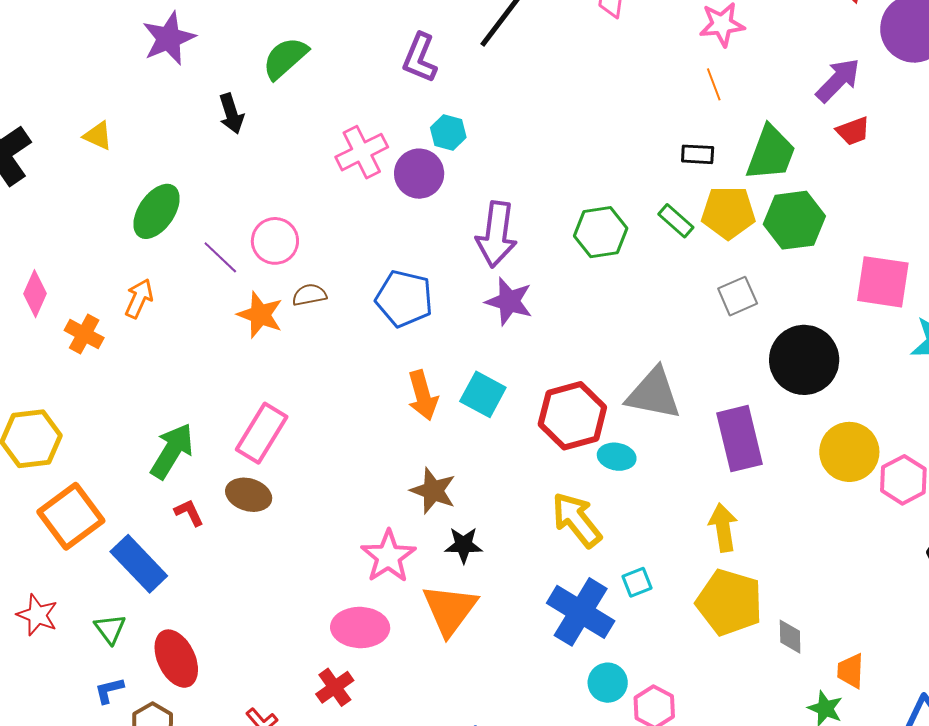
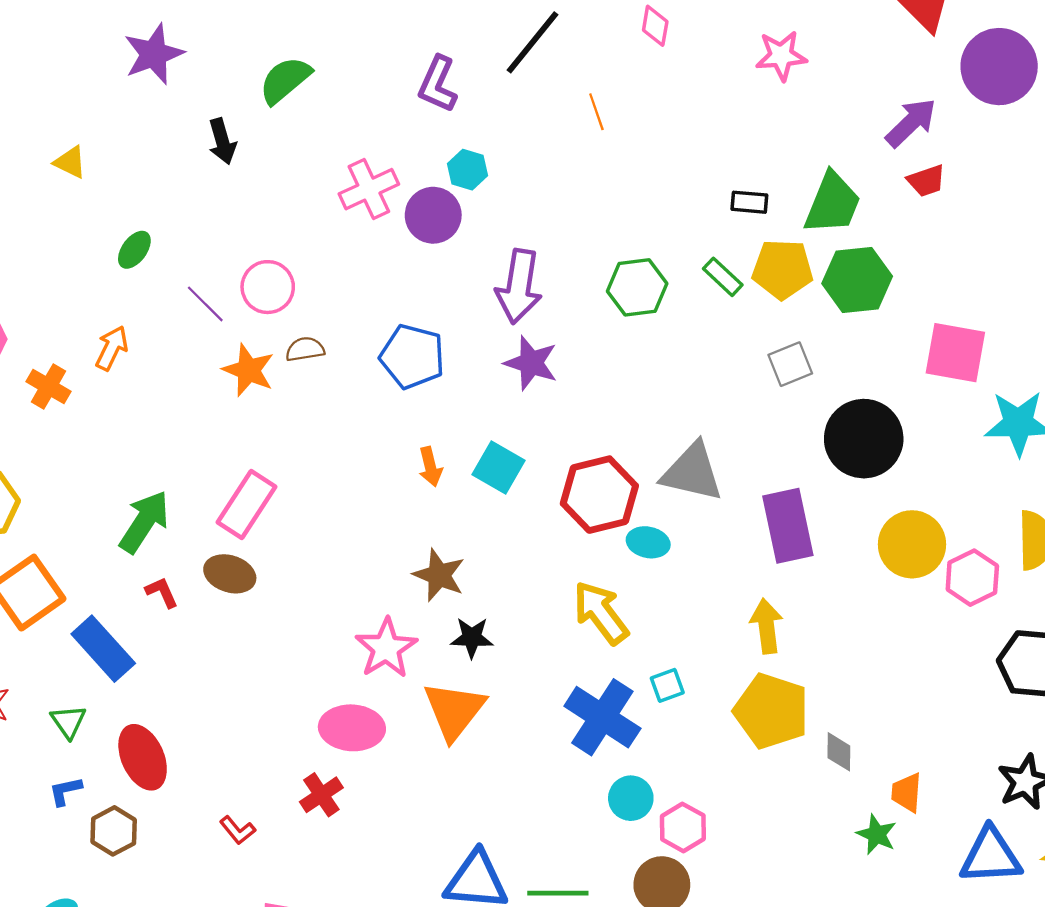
orange line: (714, 84) -> (596, 112), moved
green ellipse: (157, 211) -> (134, 250), size x0.6
orange arrow: (423, 395) -> (430, 467), size x0.7

